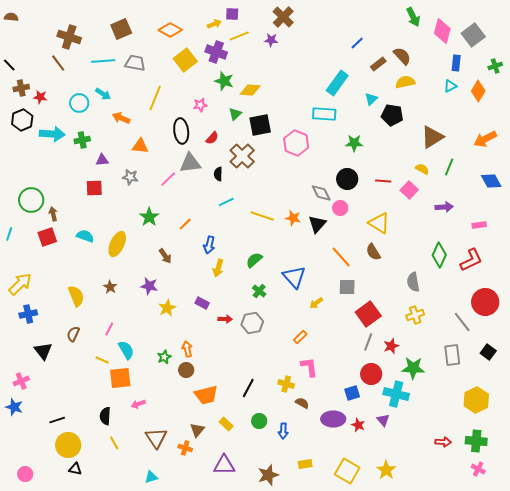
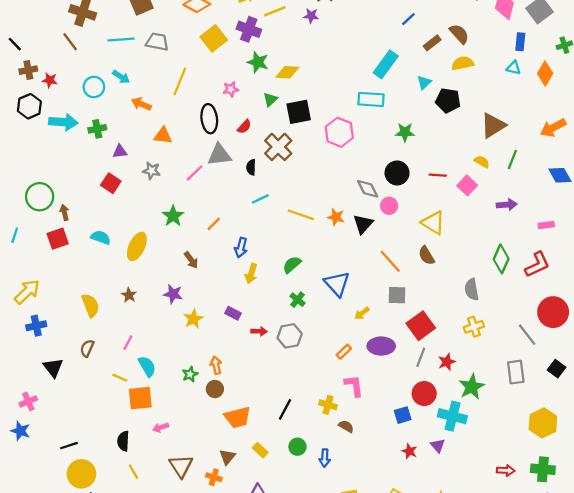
cyan triangle: (450, 86) -> (514, 68), turned 40
red square: (94, 188) -> (111, 183), turned 36
green star: (413, 368) -> (472, 387), turned -30
purple ellipse: (333, 419) -> (381, 346), moved

